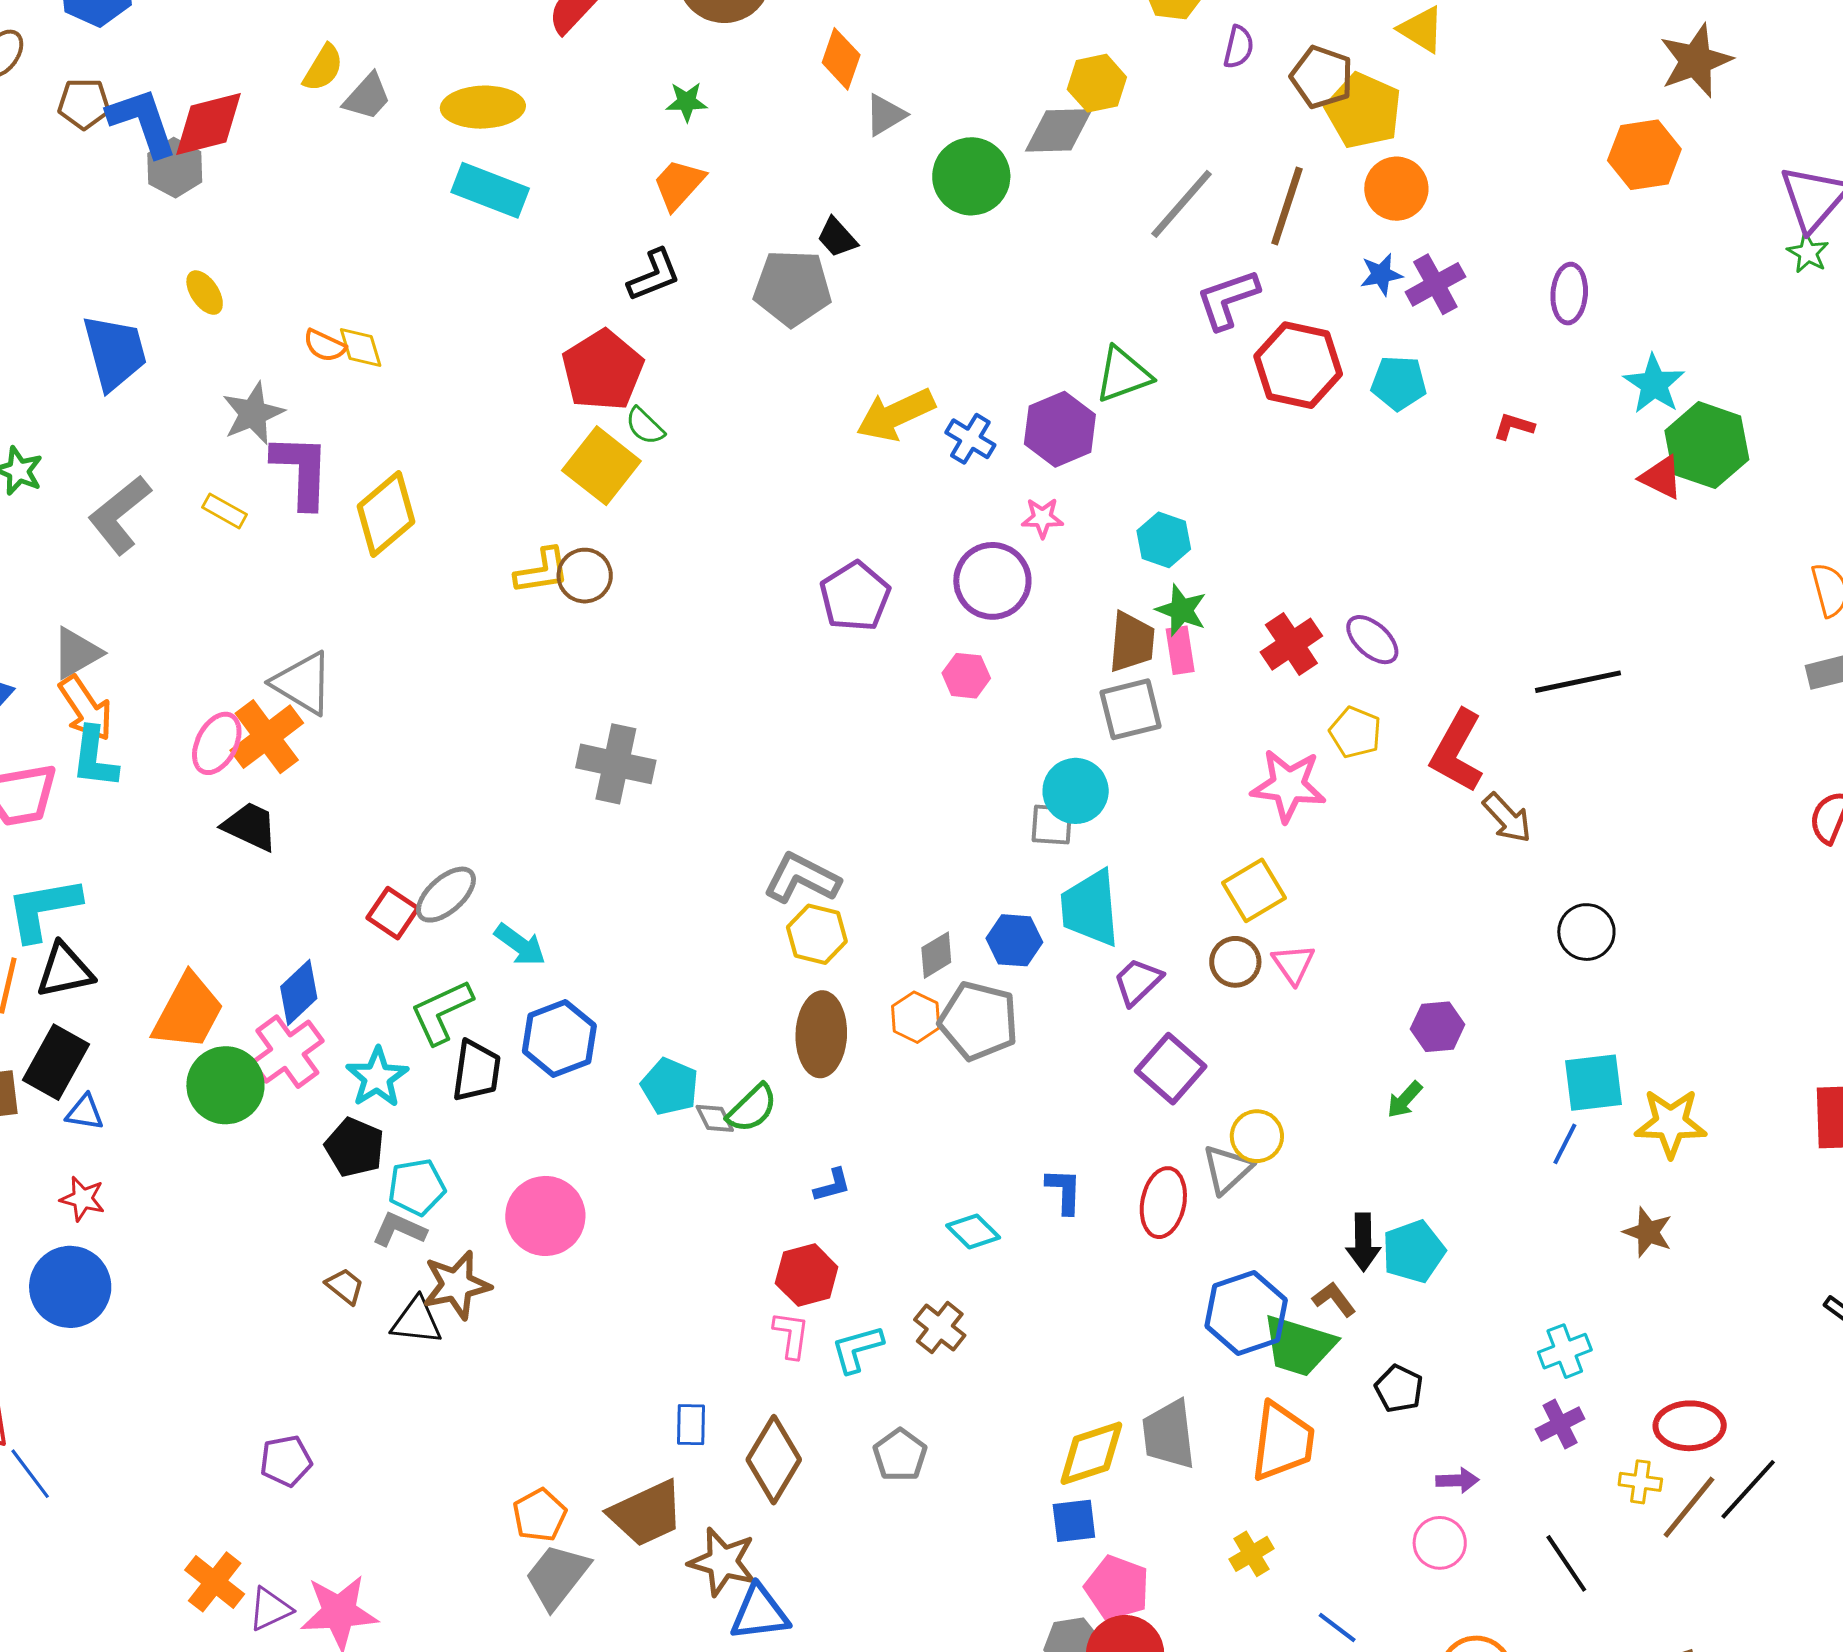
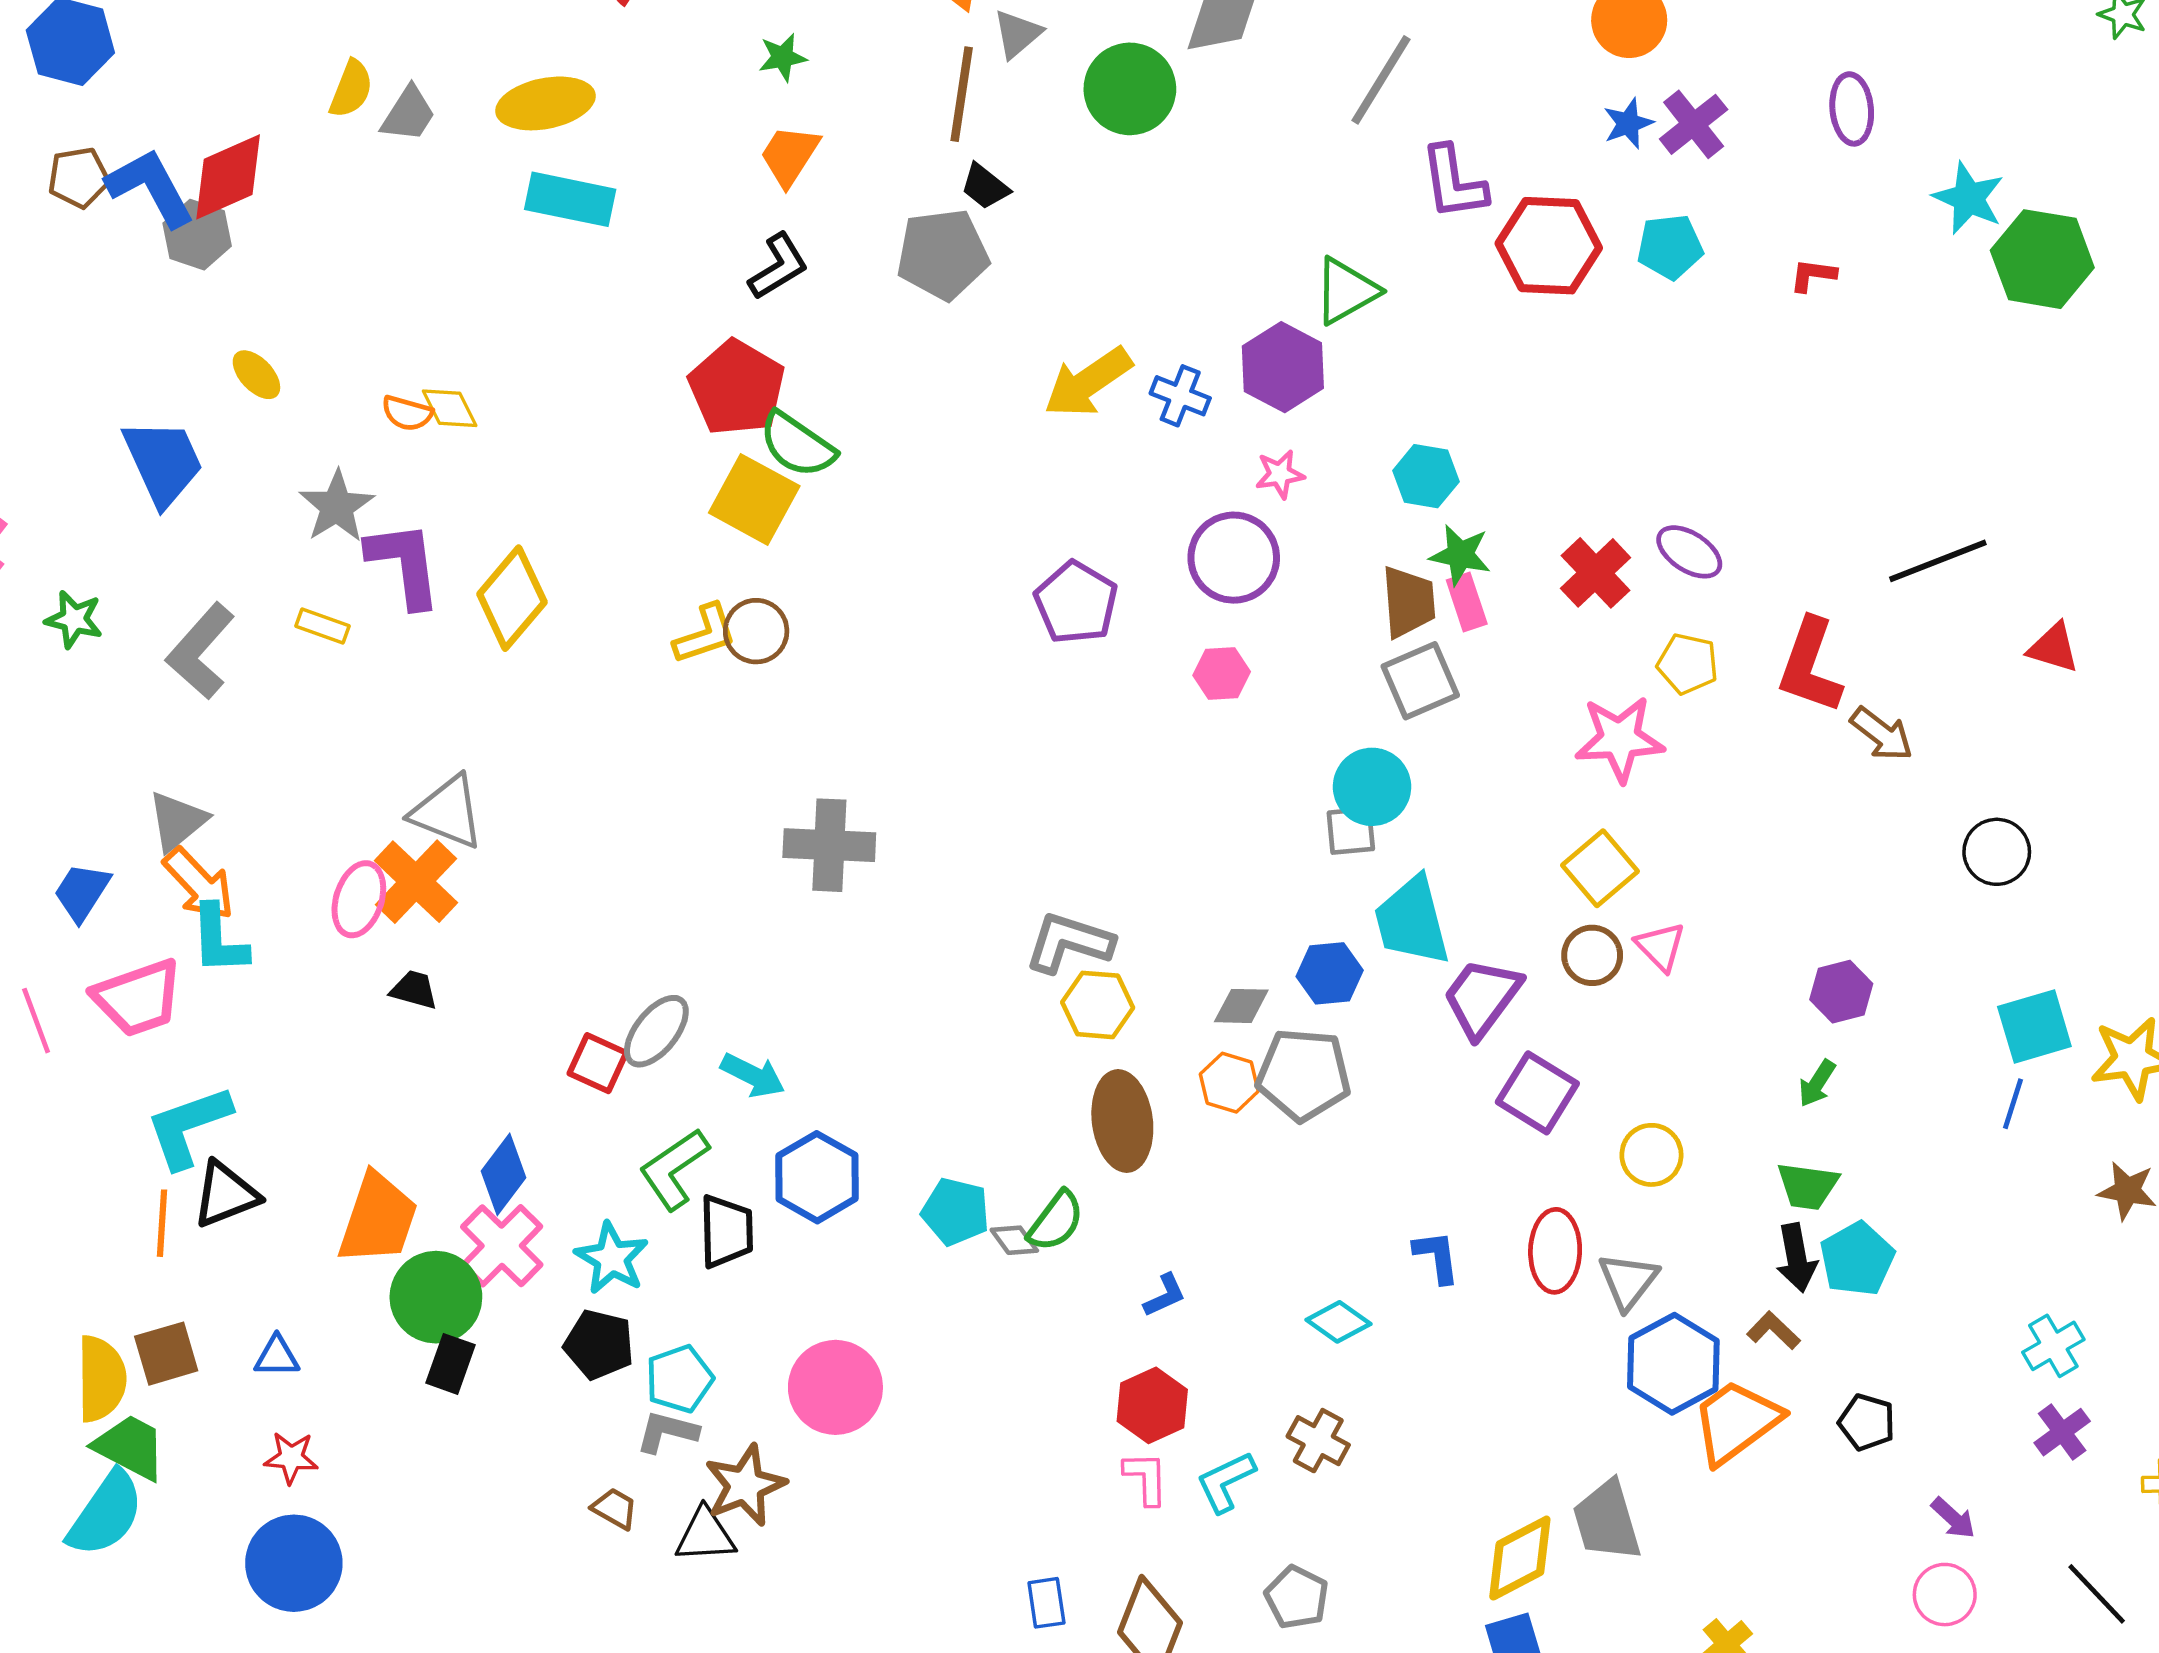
brown line: (1287, 206) -> (962, 94), moved
purple L-shape: (1228, 299) -> (1454, 182), turned -70
green semicircle: (645, 426) -> (797, 445), size x1.6
red triangle: (1661, 477) -> (2053, 648), moved
black trapezoid: (250, 826) -> (414, 990), size x0.7
gray diamond: (936, 955) -> (1241, 1006), turned 42
purple trapezoid: (1138, 982) -> (1482, 998), size x1.4
black rectangle: (56, 1062) -> (451, 1364), moved, size x0.7
gray triangle: (1227, 1169) -> (1628, 1281), moved
green trapezoid: (1299, 1346) -> (1808, 1186), moved, size x0.7
orange trapezoid: (1283, 1442) -> (1736, 1422), moved, turned -124
purple arrow: (1457, 1480) -> (1953, 1518), turned 54

